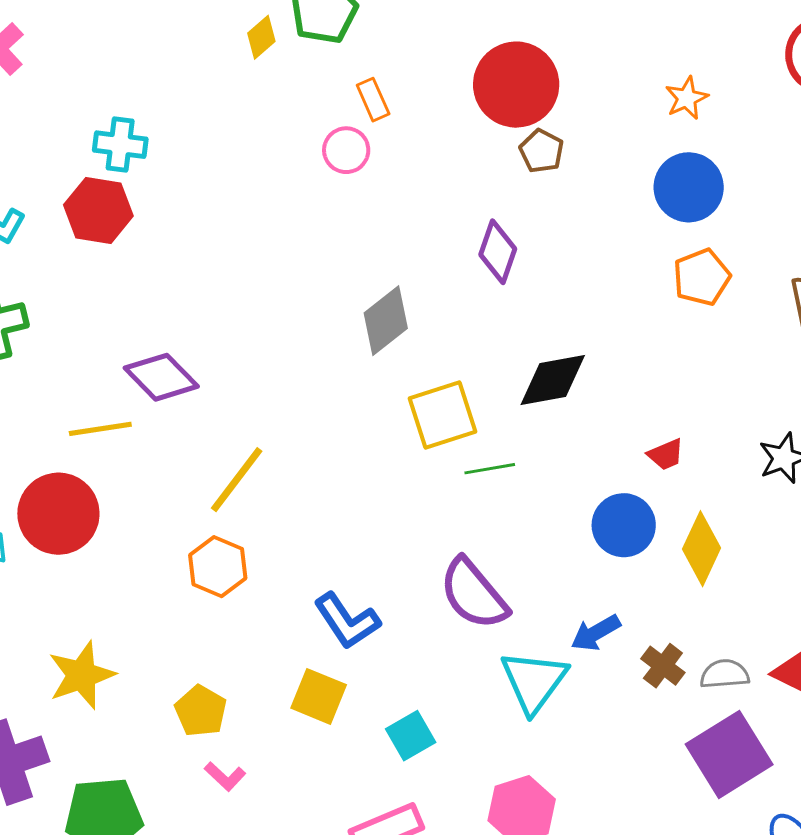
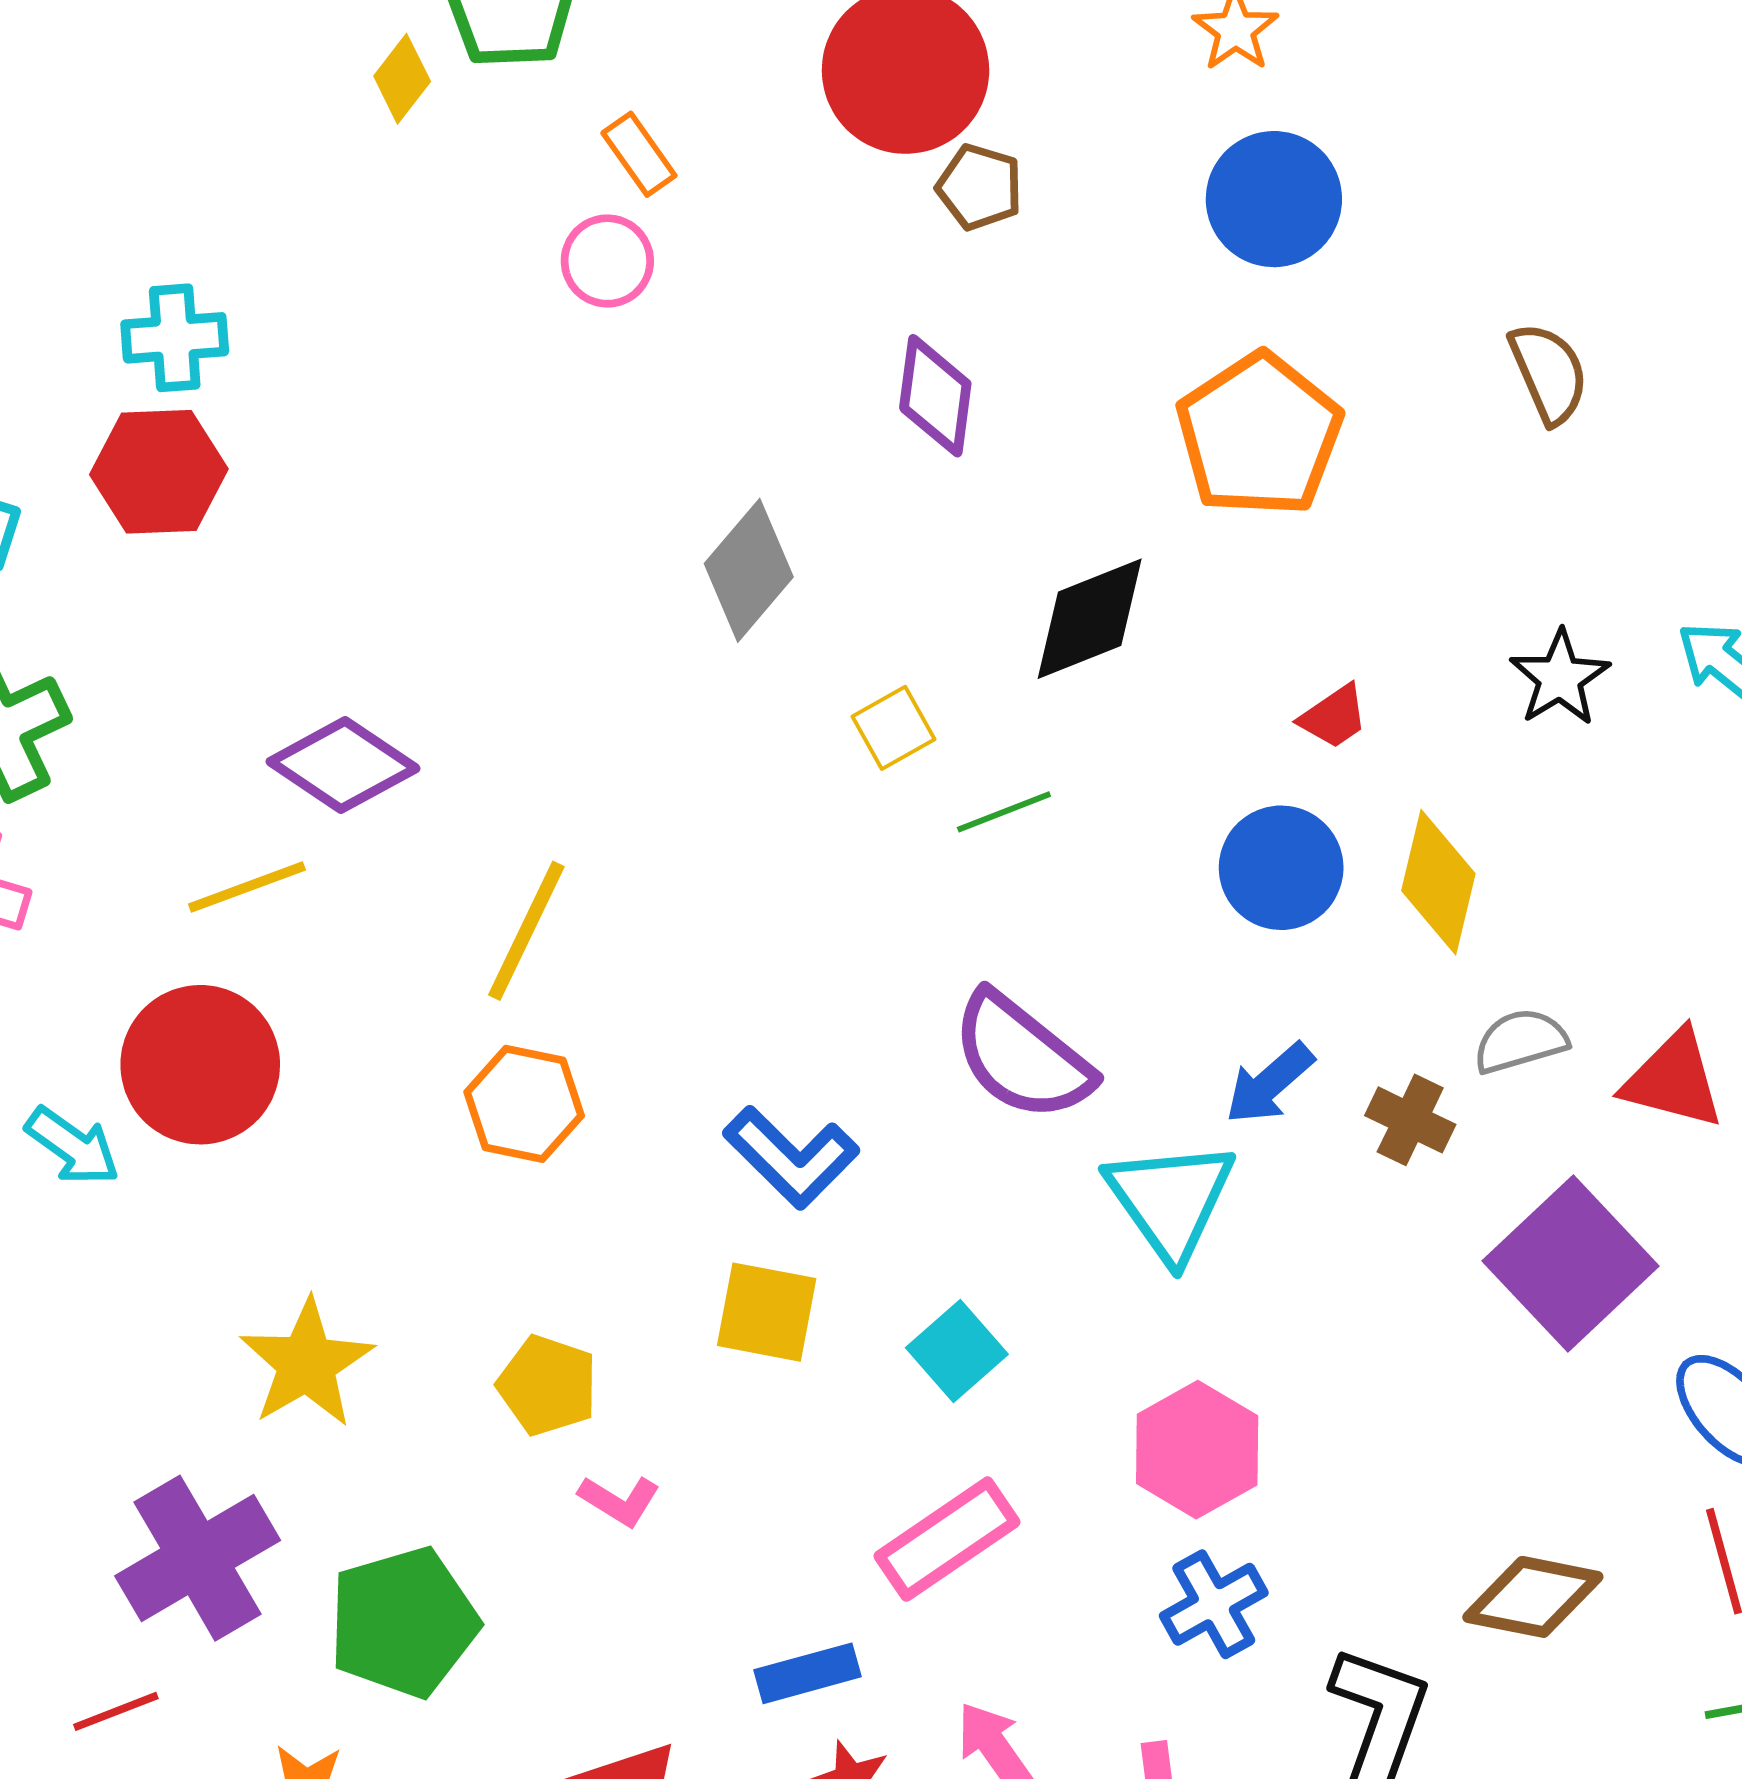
orange pentagon: (702, 277) -> (1259, 435), moved, size x1.5
yellow square: (443, 415) -> (893, 728), size x0.6
gray semicircle: (725, 674) -> (1520, 1041), moved

